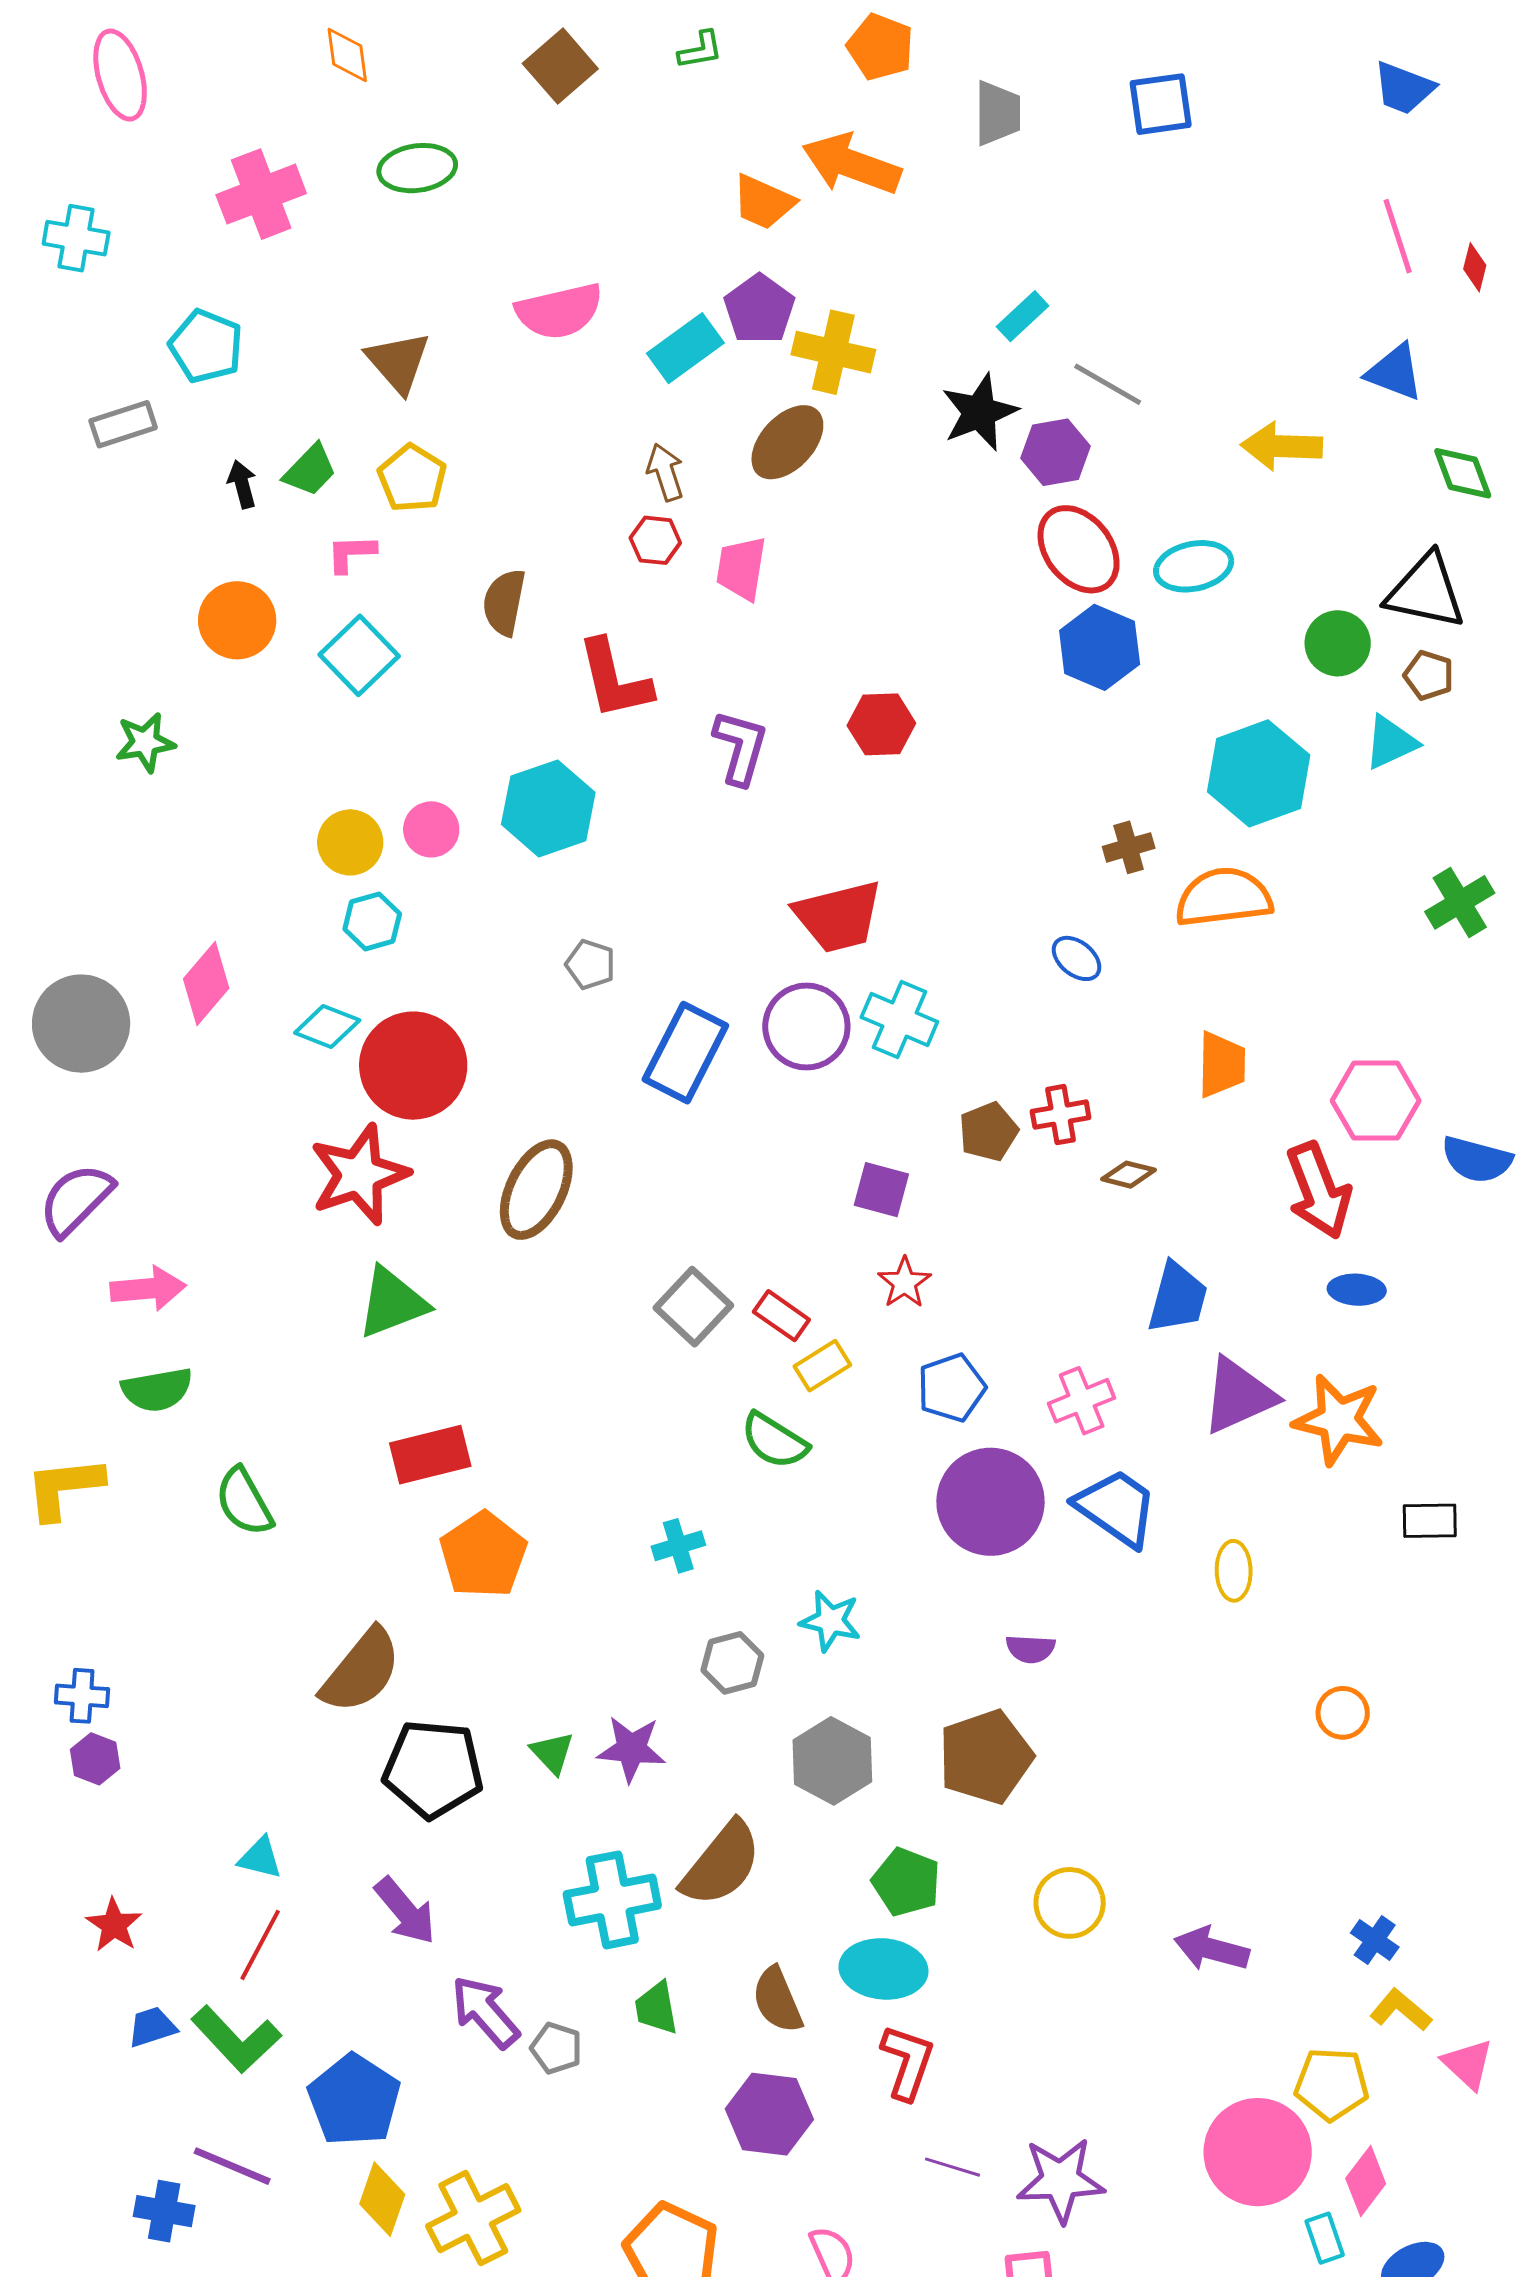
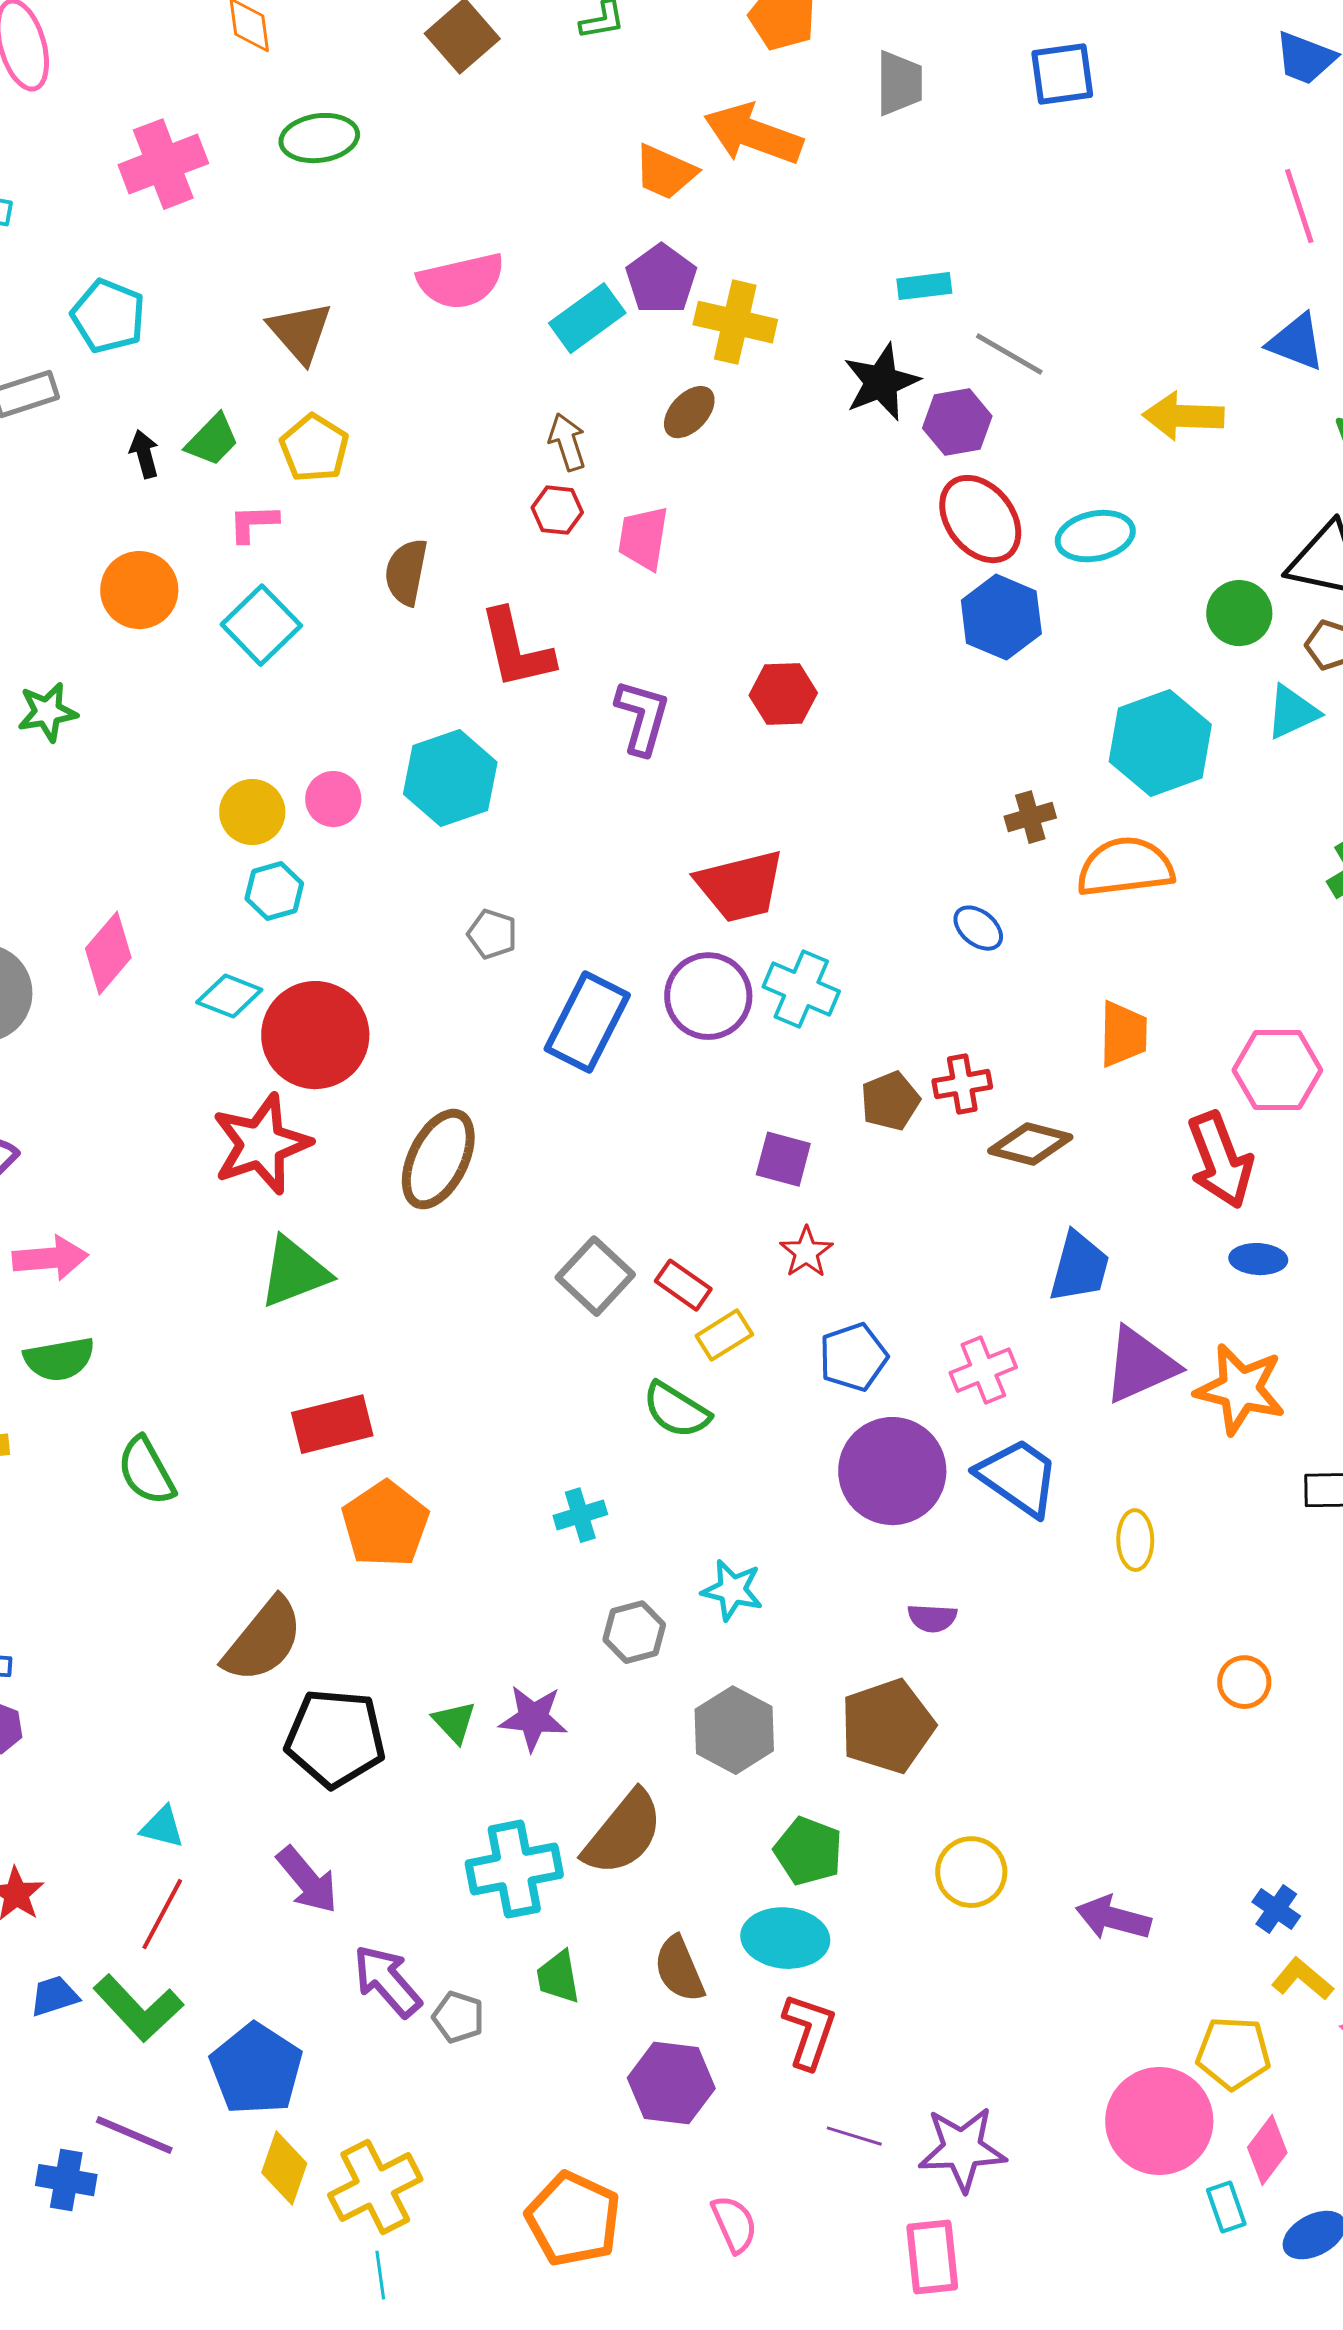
cyan rectangle: (1023, 316) -> (924, 286), turned 36
brown ellipse: (787, 442) -> (689, 412), size x0.7
brown diamond: (1129, 1175) -> (1030, 1144), size x1.5

